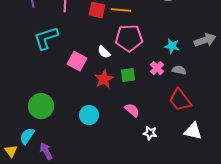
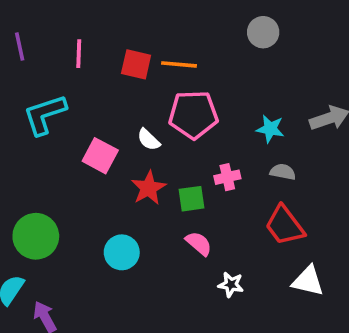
pink cross: (157, 68) -> (227, 177), moved, turned 32
green square: (128, 75) -> (192, 199), moved

